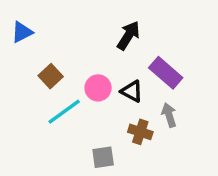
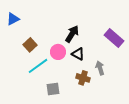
black arrow: (128, 36) -> (72, 34), moved
purple rectangle: (166, 73) -> (114, 38), moved
gray square: (103, 157) -> (53, 89), moved

